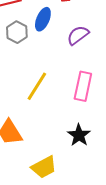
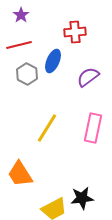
black star: (79, 135) -> (82, 198), moved, turned 30

